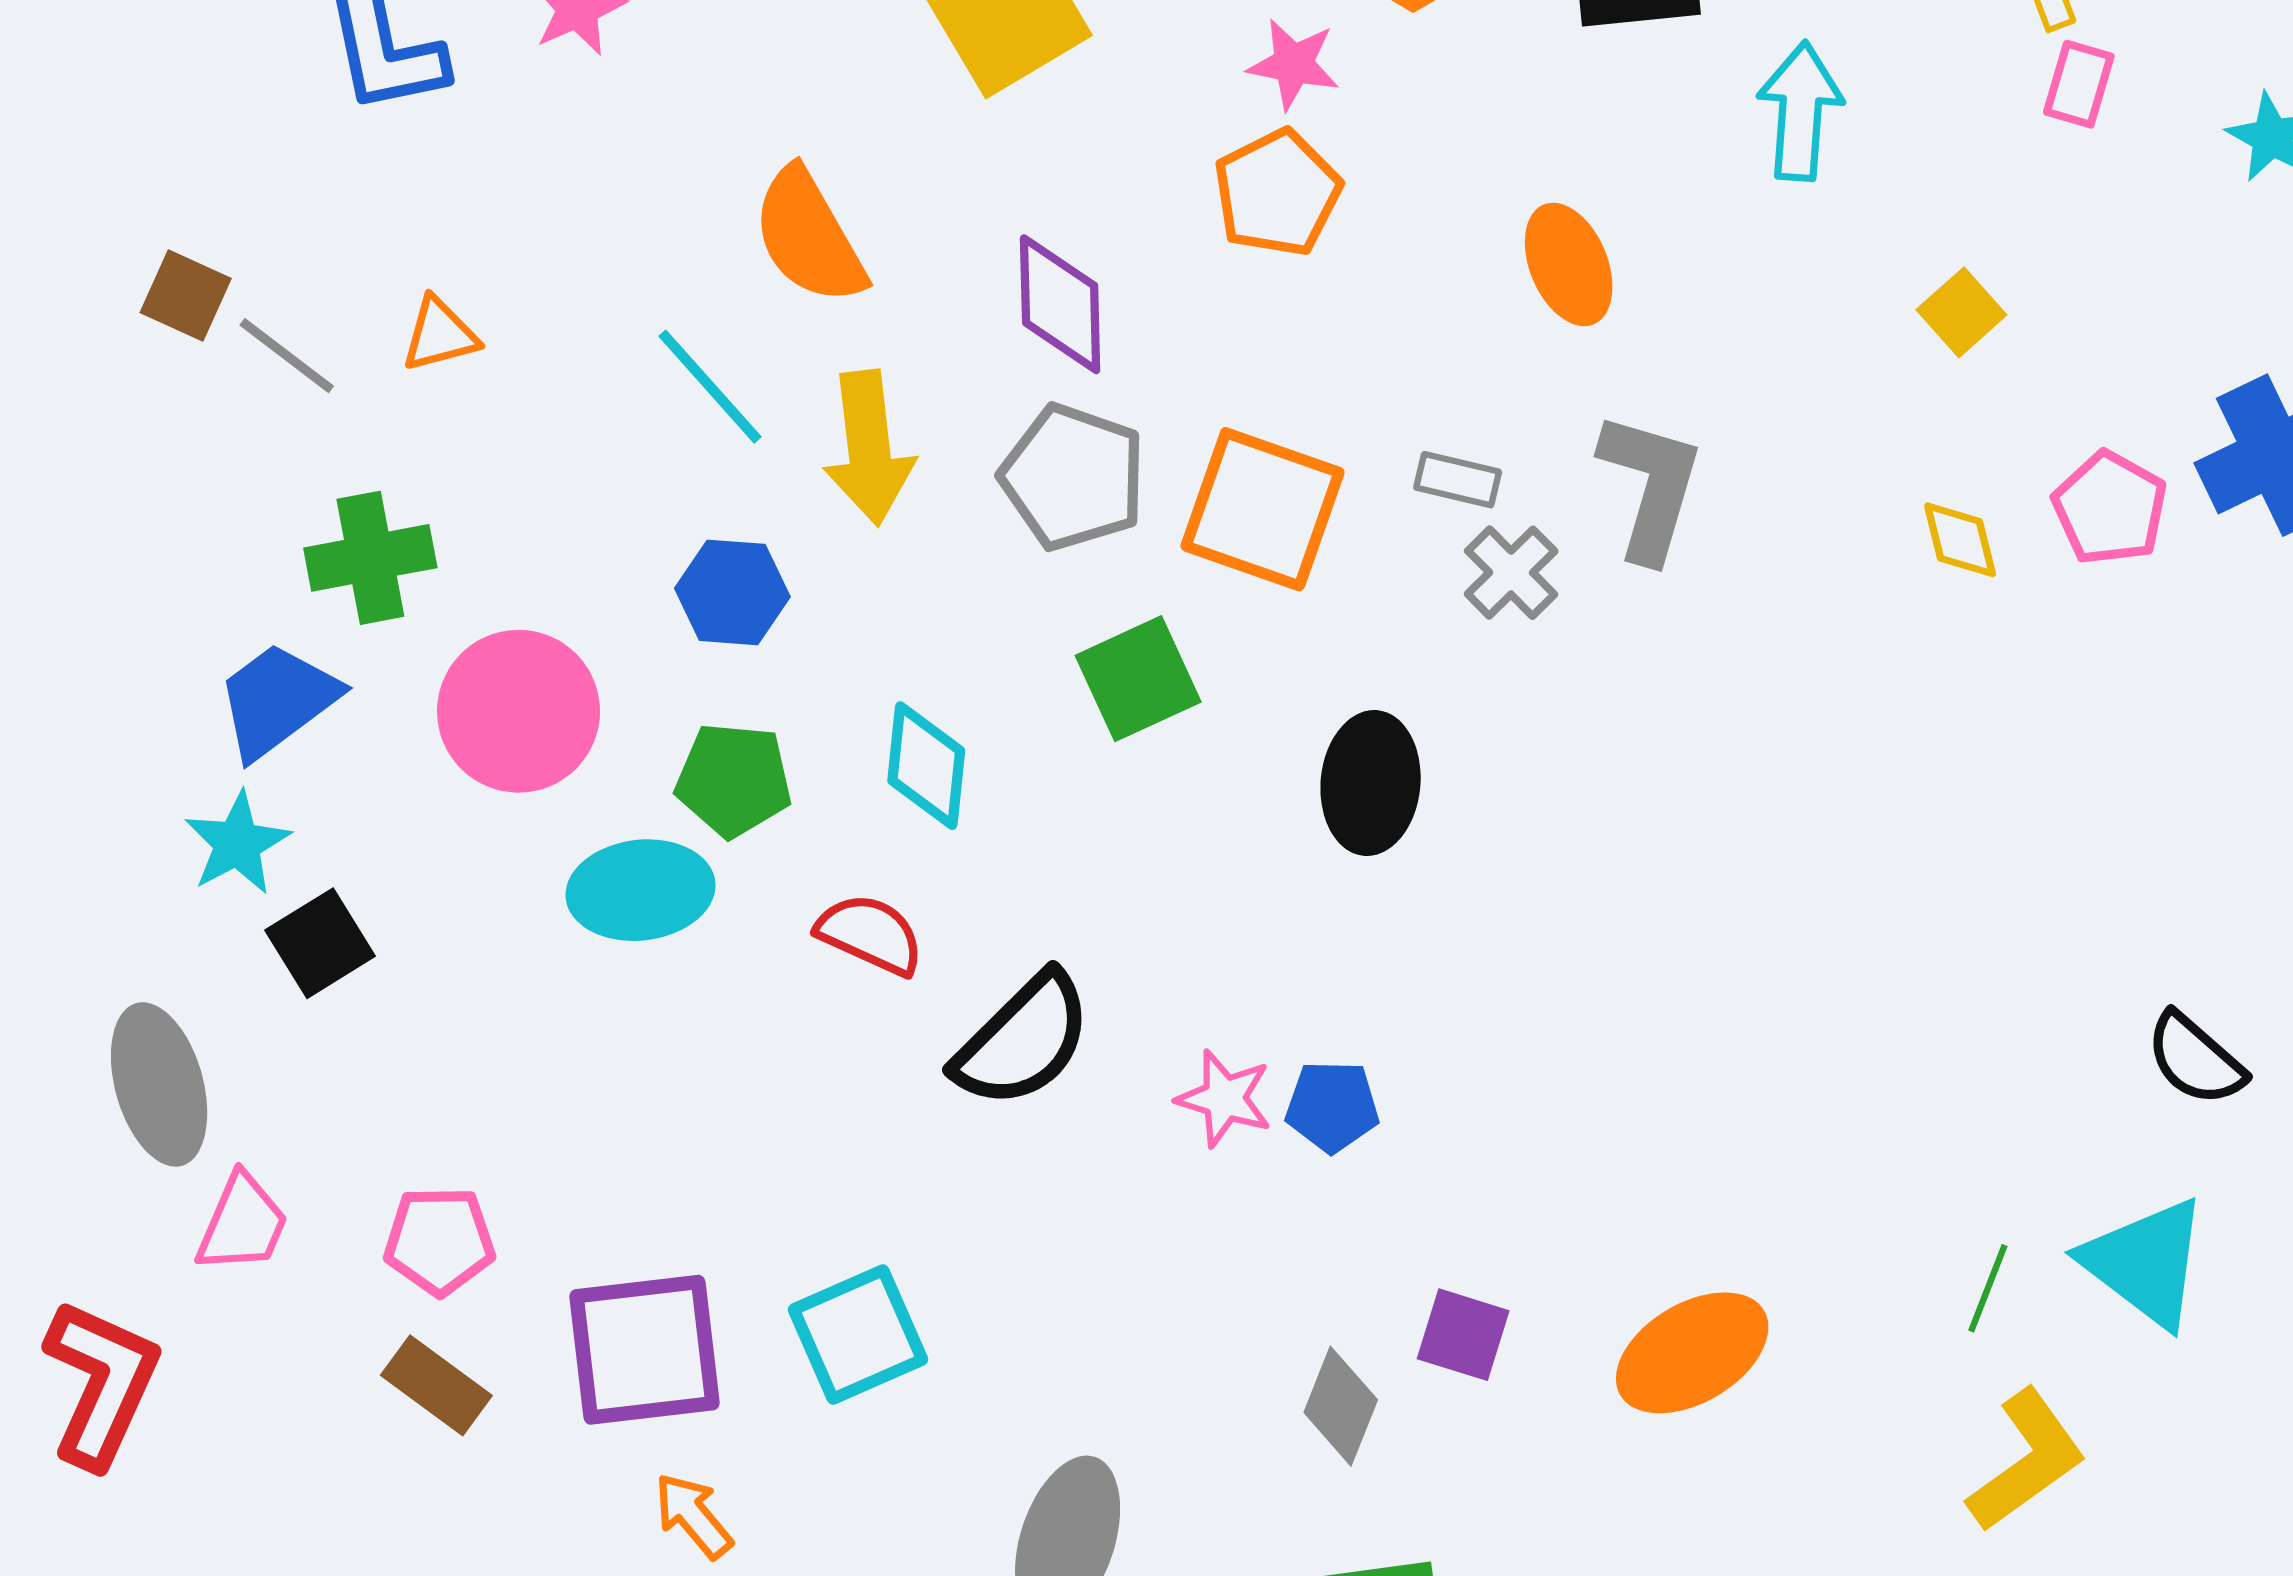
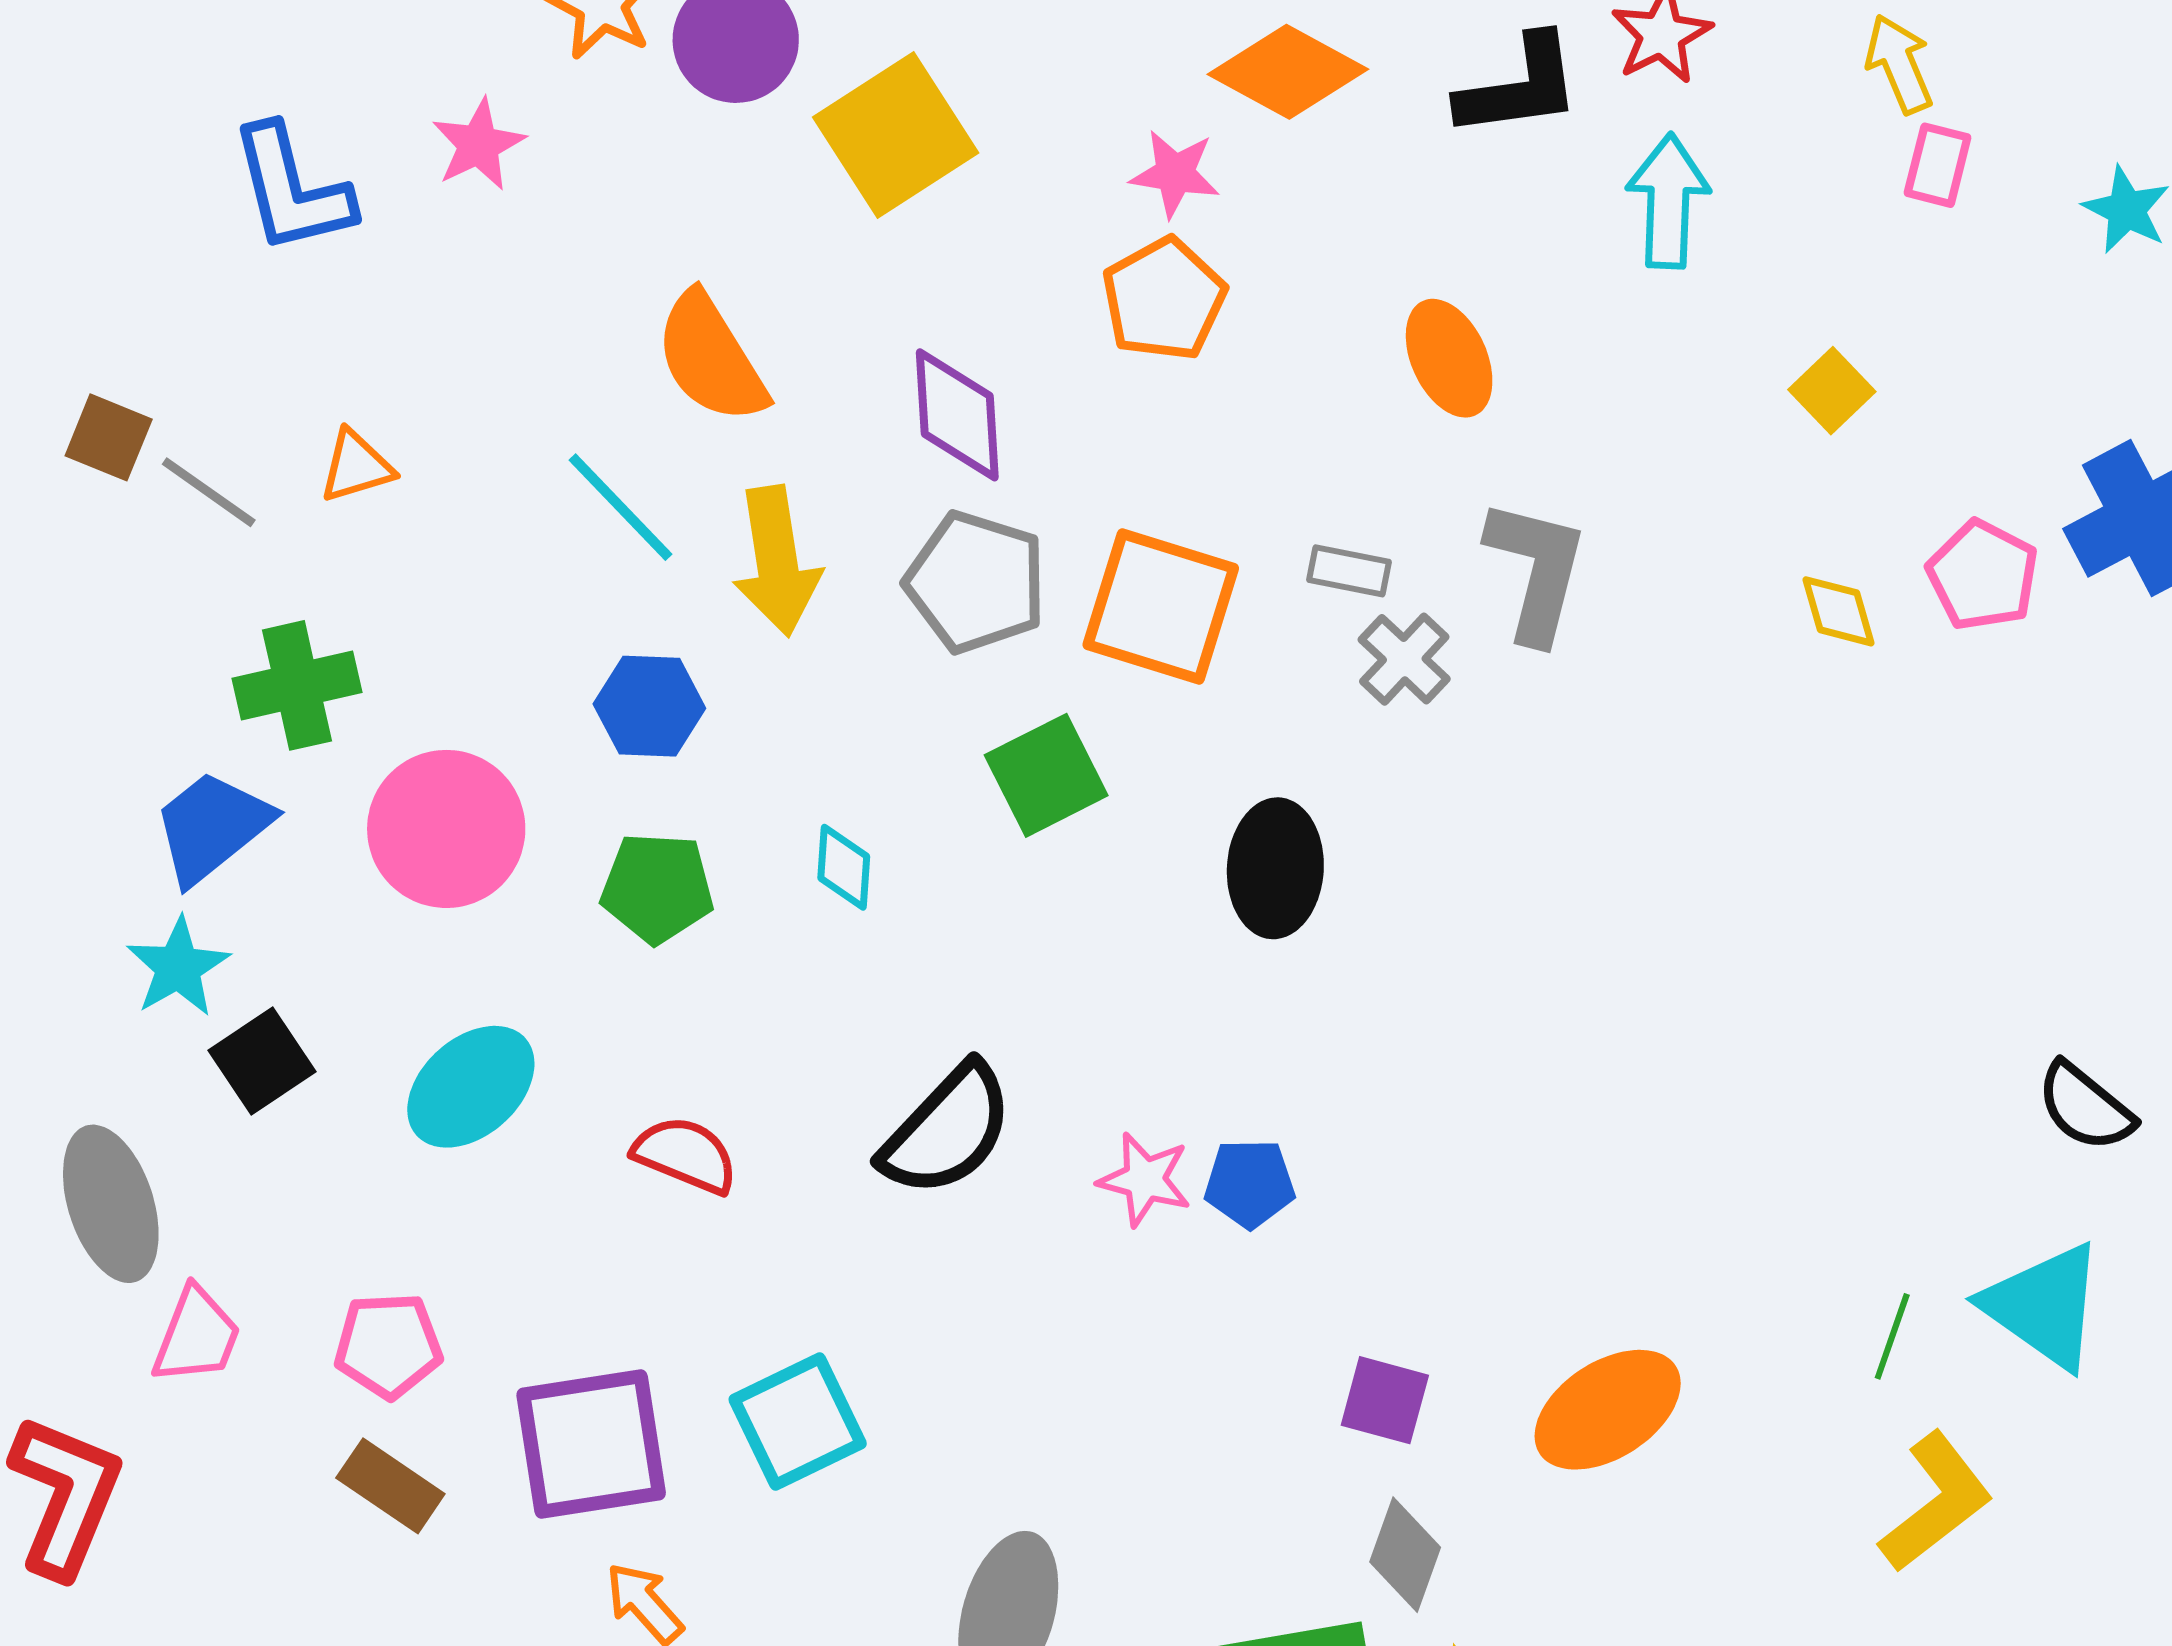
cyan diamond: (926, 766) -> (844, 867), size x0.7
cyan ellipse: (641, 890) -> (471, 1087), moved, turned -33
red semicircle: (870, 934) -> (685, 1155), moved
gray diamond: (1341, 1406) -> (1405, 1555), moved

